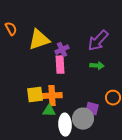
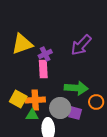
green arrow: (97, 66) -> (76, 88), moved, size x1.6
yellow square: (35, 95) -> (18, 99), turned 36
gray circle: (83, 119) -> (60, 108), moved

